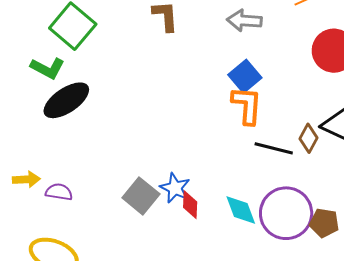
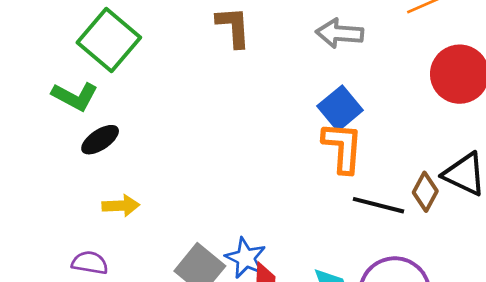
black ellipse: (66, 100) -> (100, 140), size x0.6
yellow arrow: (26, 179) -> (121, 206), moved

